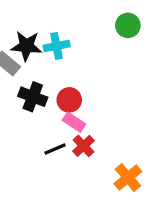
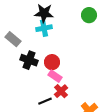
black star: (26, 46) -> (44, 13), moved
black line: (55, 149) -> (45, 101), moved

